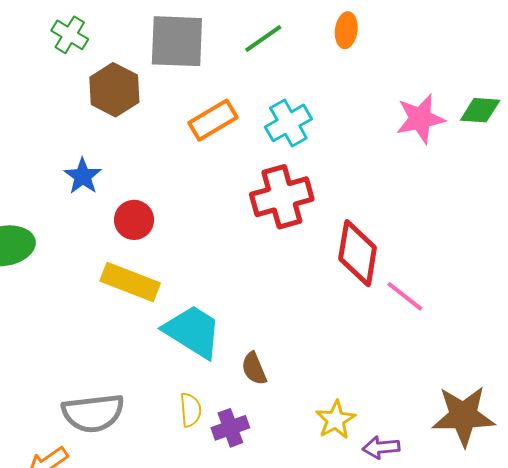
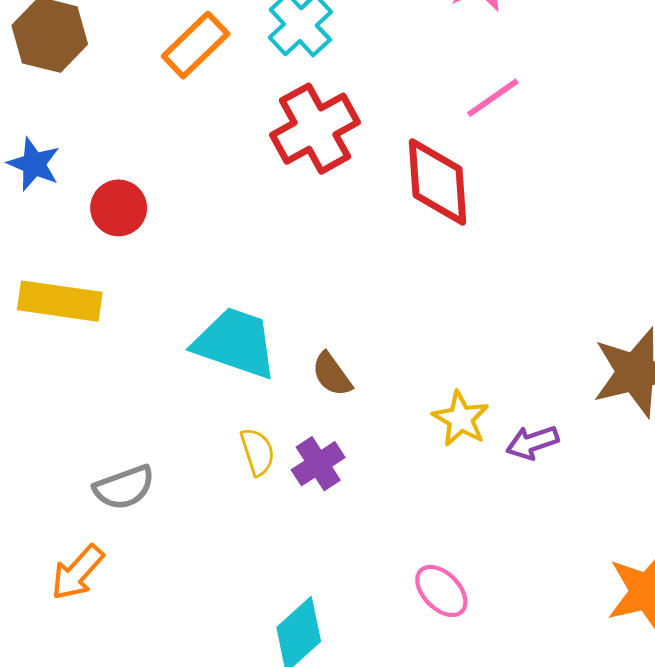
yellow rectangle: (130, 282) -> (60, 301), moved
pink line: (405, 296) -> (493, 98), moved, turned -60
gray semicircle: (93, 413) -> (124, 487), size x0.7

